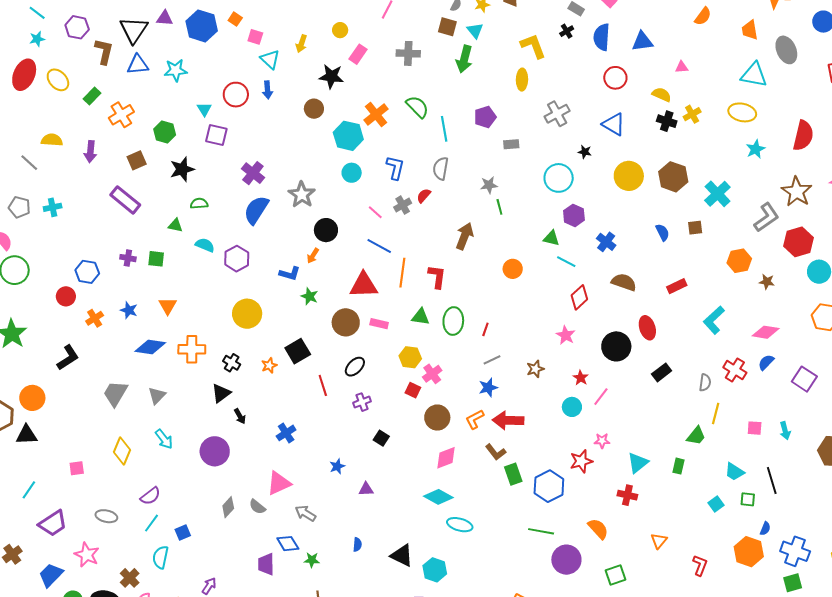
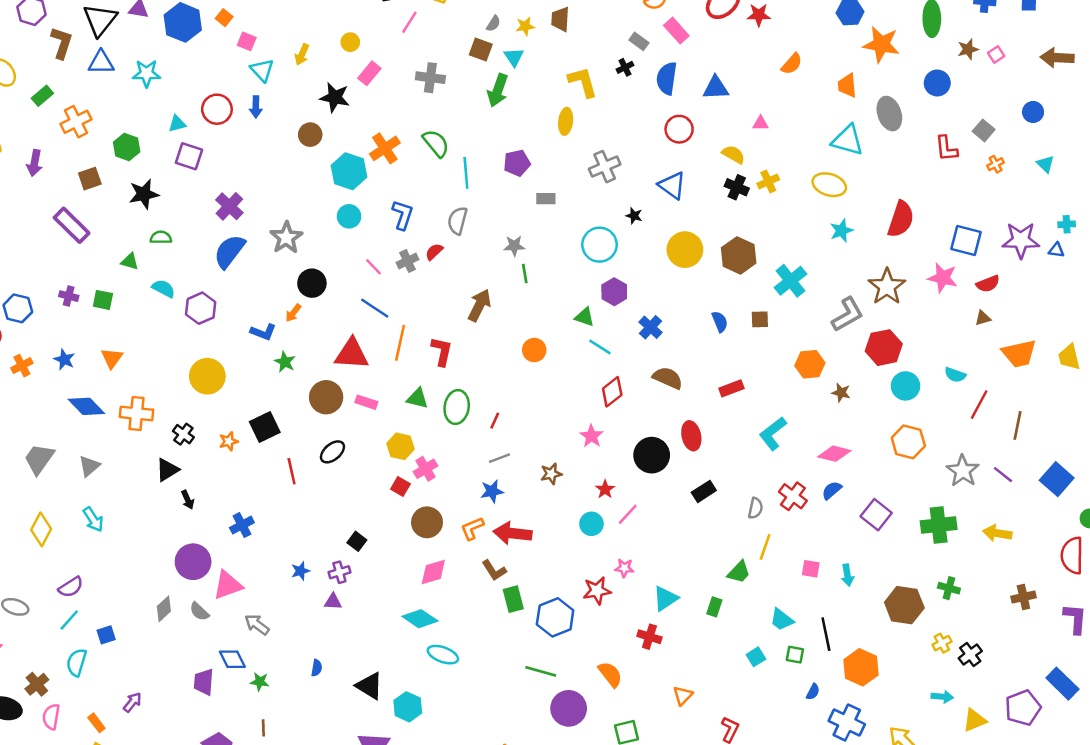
cyan triangle: (204, 109) -> (177, 124), turned 42
blue diamond: (150, 347) -> (86, 406), turned 32
purple cross: (362, 402) -> (339, 572), moved
purple circle: (215, 451) -> (193, 562), moved
orange hexagon: (749, 552) -> (861, 667), moved

